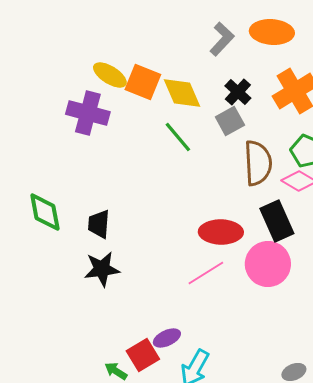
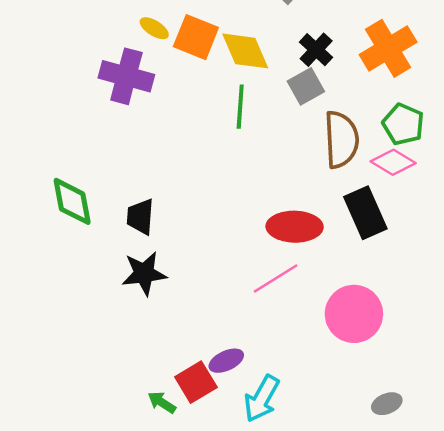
yellow ellipse: (110, 75) -> (154, 28), size x0.7
green line: (178, 137) -> (240, 107), turned 44
pink circle: (268, 264) -> (354, 314), moved

